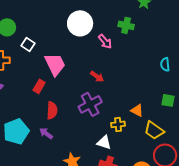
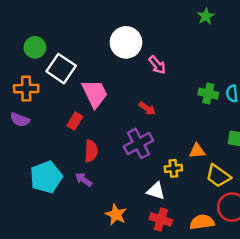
green cross: (126, 25) -> (208, 94), moved
white square: (28, 44) -> (61, 69), size x1.6
orange triangle: (137, 110) -> (197, 151), turned -32

